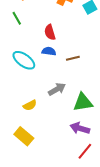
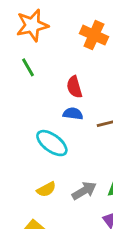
cyan ellipse: (24, 60) -> (52, 143), moved
gray arrow: (57, 89) -> (84, 191), moved

